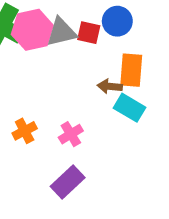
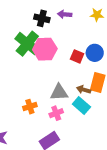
gray triangle: (61, 32) -> (59, 92), moved
cyan rectangle: (129, 108) -> (81, 106), moved

